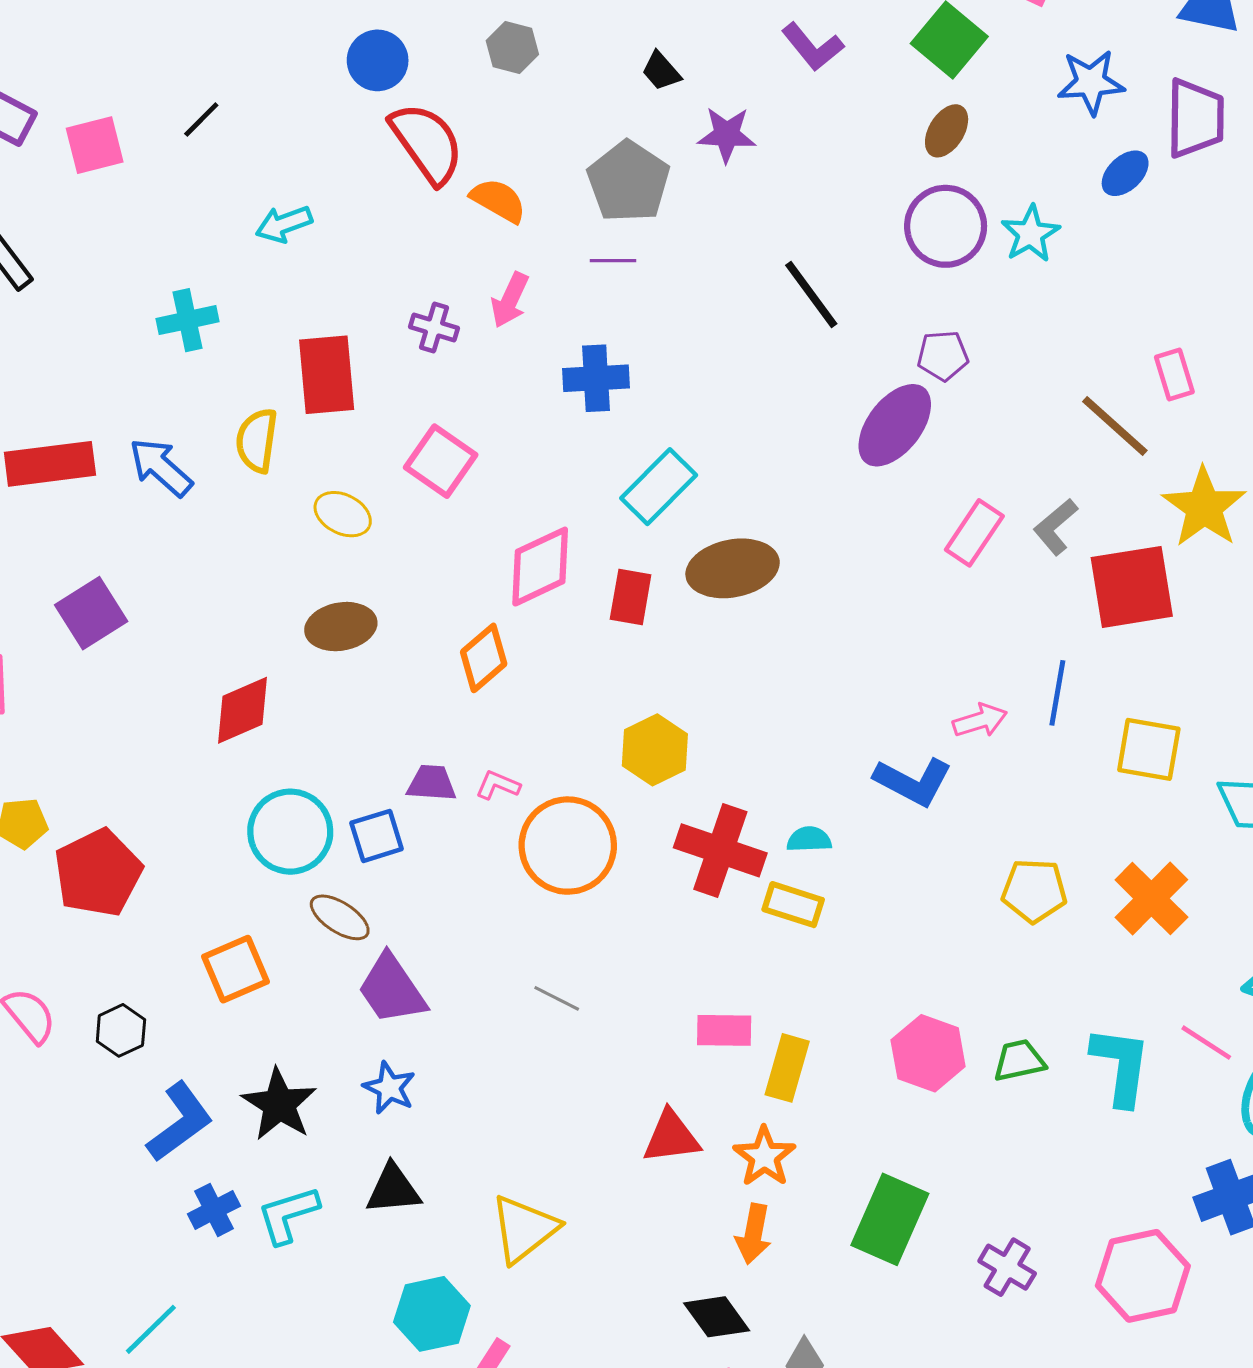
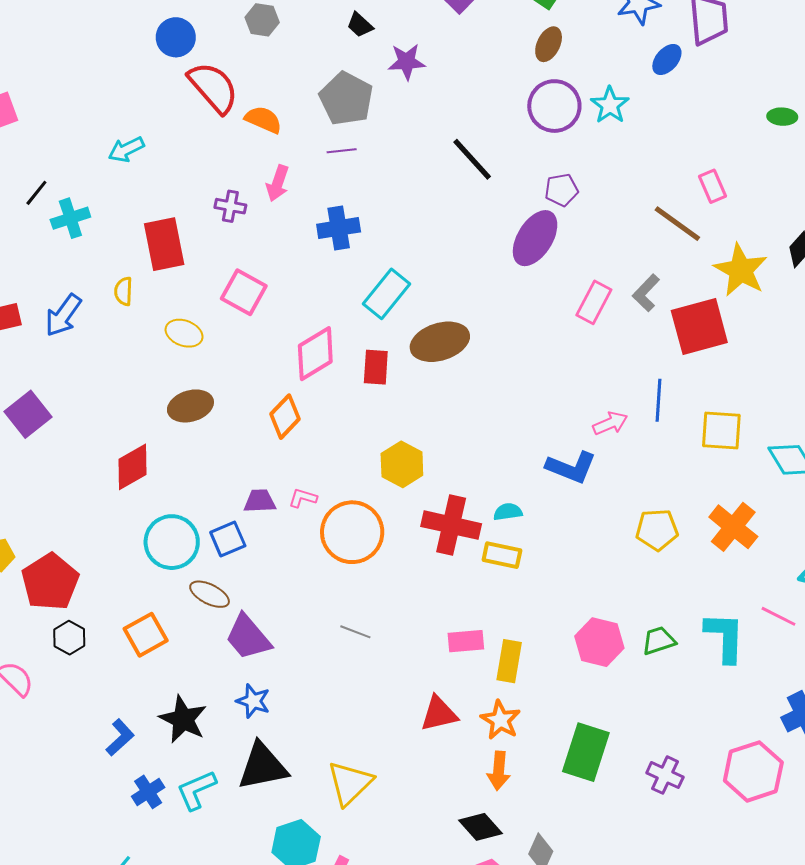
black line: (201, 119) -> (36, 193), moved
yellow semicircle: (257, 440) -> (123, 291), size x0.7
blue arrow: (161, 467) -> (63, 315), turned -90
black hexagon: (121, 1030) -> (69, 638), moved
blue L-shape: (180, 1122) -> (120, 737), size x0.7
black triangle: (393, 1189) -> (263, 766), size x1.4

